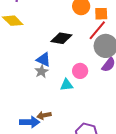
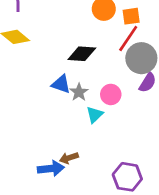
gray star: (41, 71) -> (79, 92), moved
cyan triangle: (67, 85) -> (95, 115), turned -32

